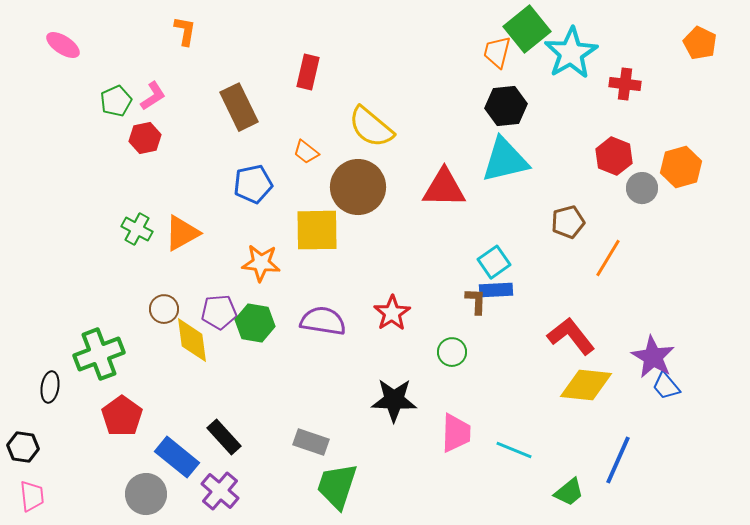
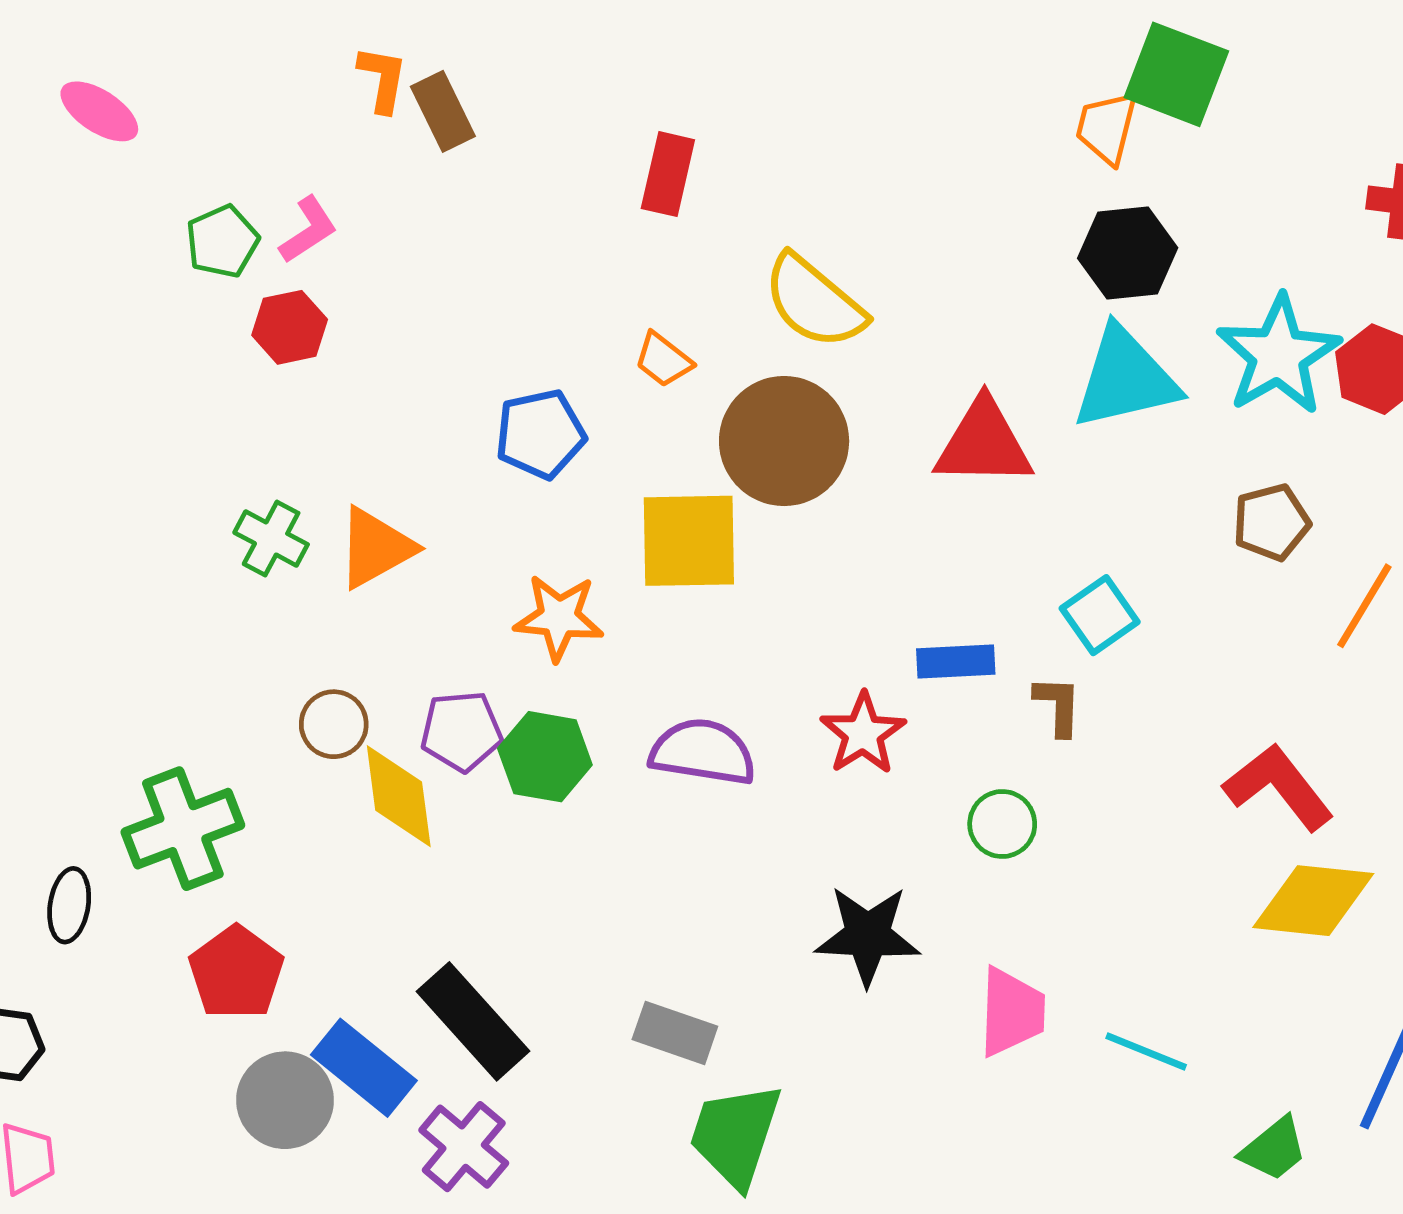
green square: (527, 29) -> (1176, 74), turned -30
cyan star: (571, 53) -> (1278, 355), moved
brown rectangle: (239, 107) -> (443, 111), moved, size x0.7
blue rectangle: (496, 290) -> (956, 662), moved
black rectangle: (224, 437) -> (473, 1021), size x1.4
gray circle: (146, 494) -> (285, 1100), moved

